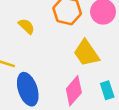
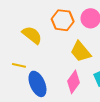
yellow semicircle: (26, 26) -> (32, 35), size x1.5

